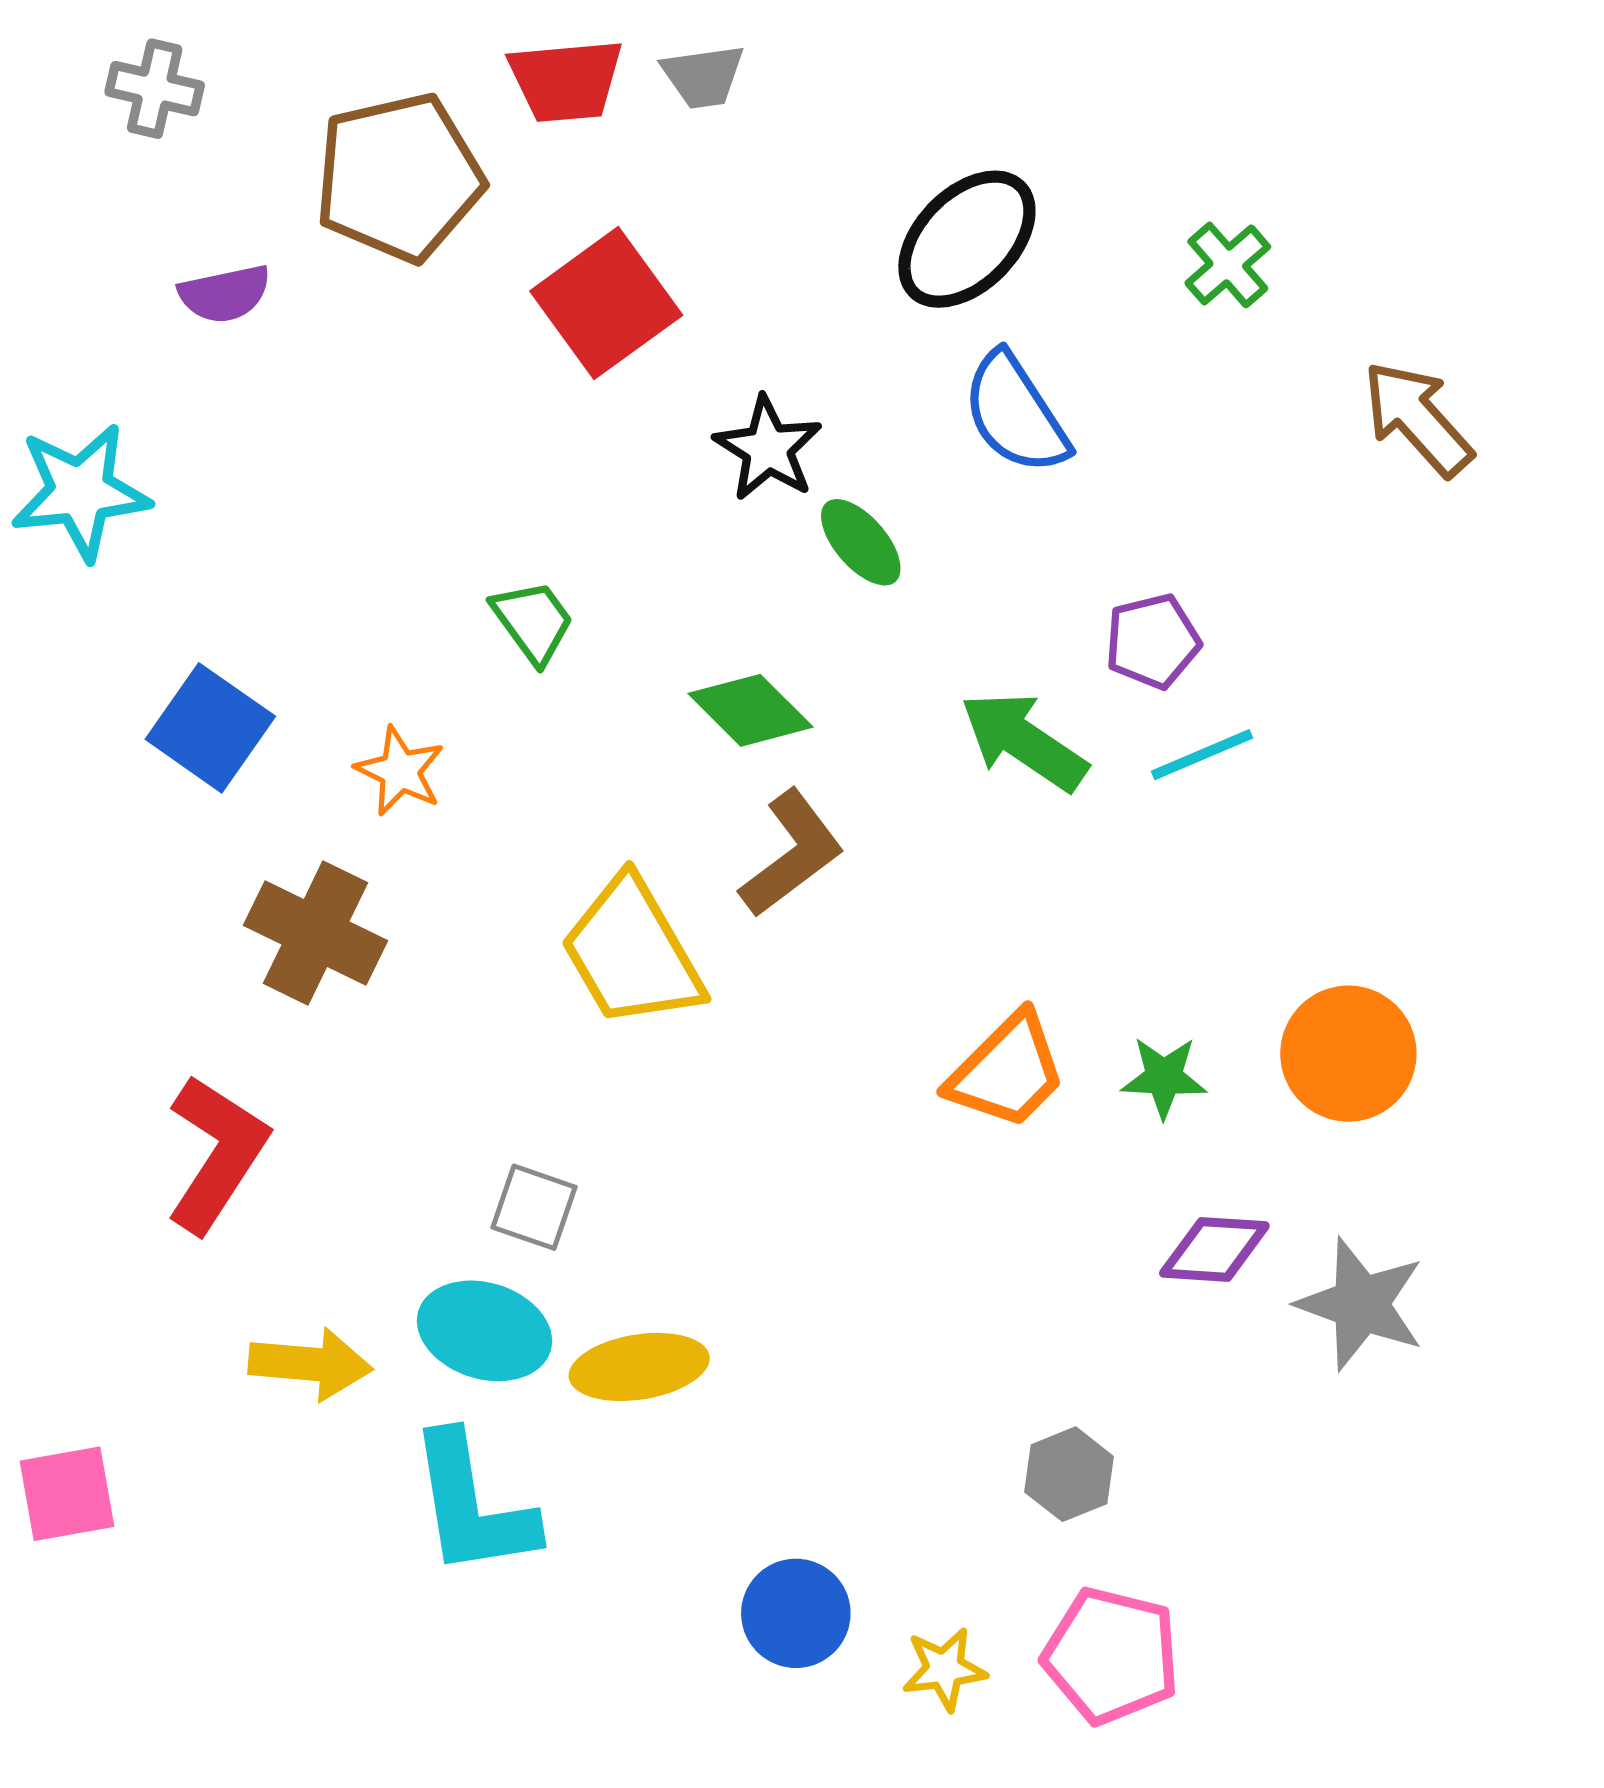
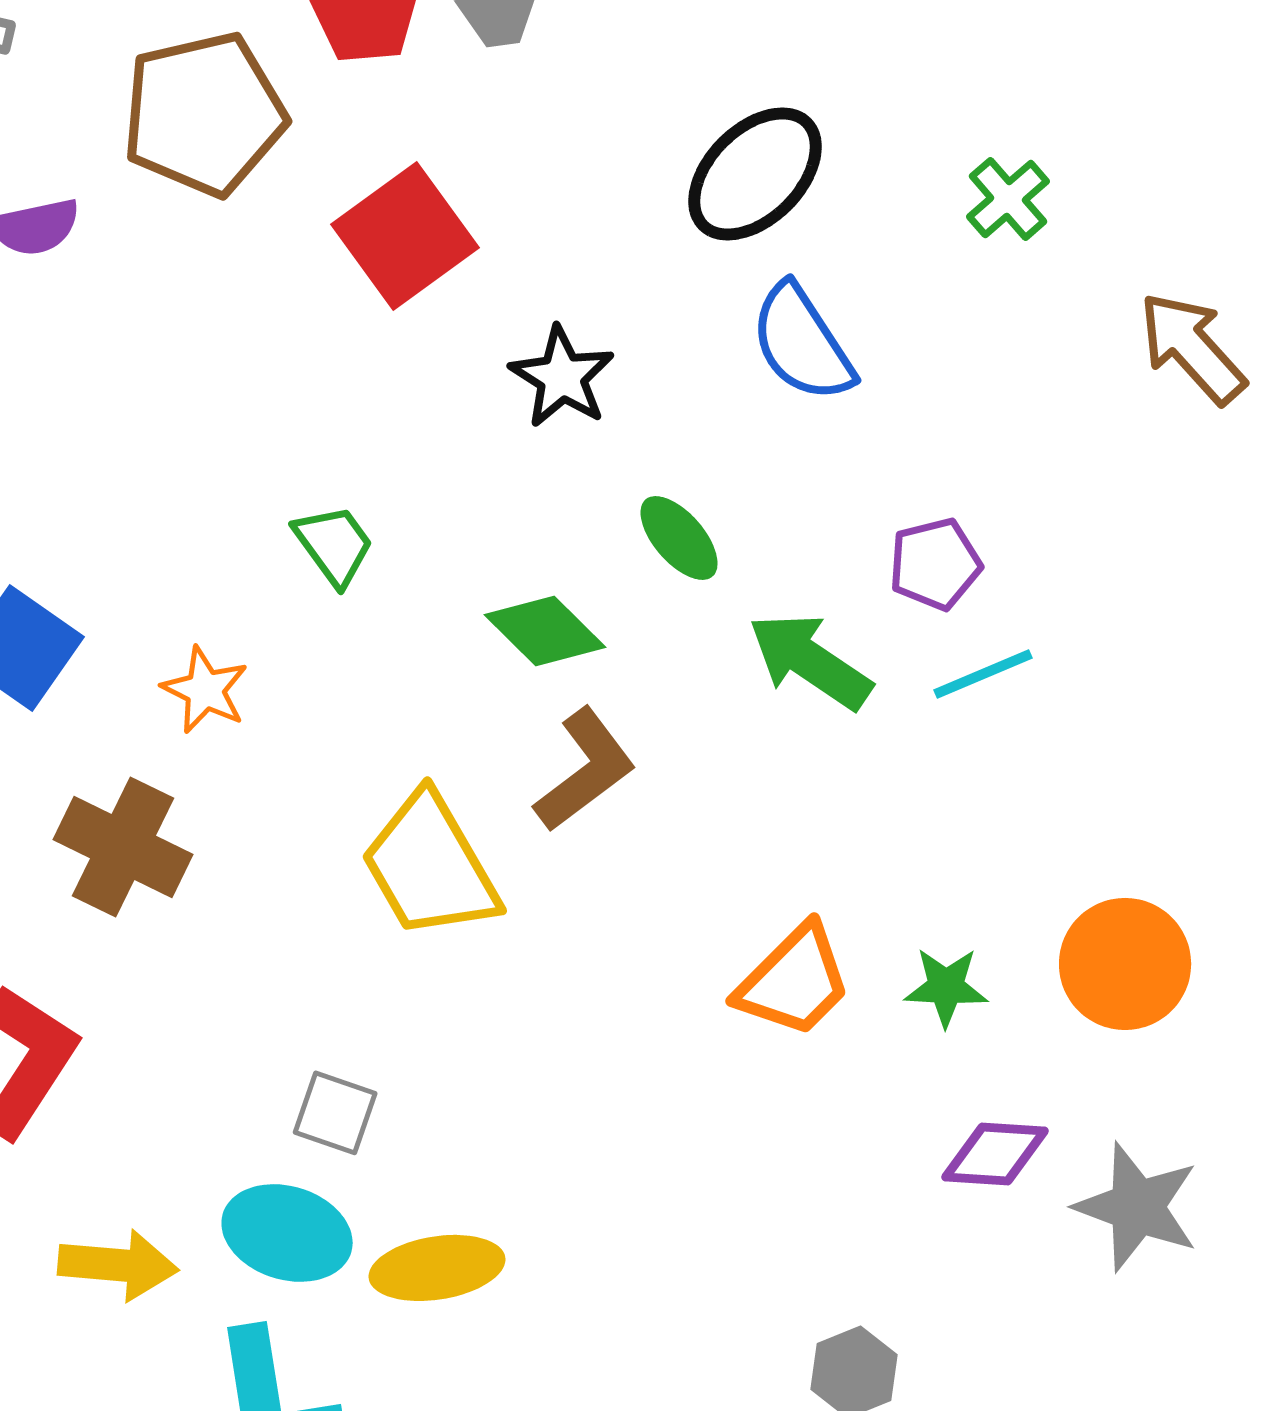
green ellipse: (861, 542) -> (679, 538), moved

